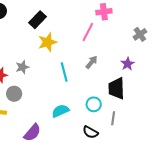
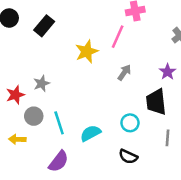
black rectangle: (37, 20) -> (44, 26), moved
yellow star: (47, 42) -> (87, 52), moved
cyan line: (64, 72) -> (59, 123), moved
gray line: (113, 118) -> (167, 138), moved

